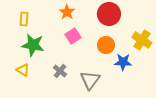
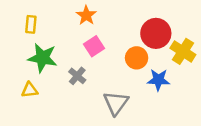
red circle: (109, 14) -> (156, 33), moved
yellow triangle: (23, 70) -> (30, 90), turned -40
gray cross: (60, 71) -> (77, 76), moved

